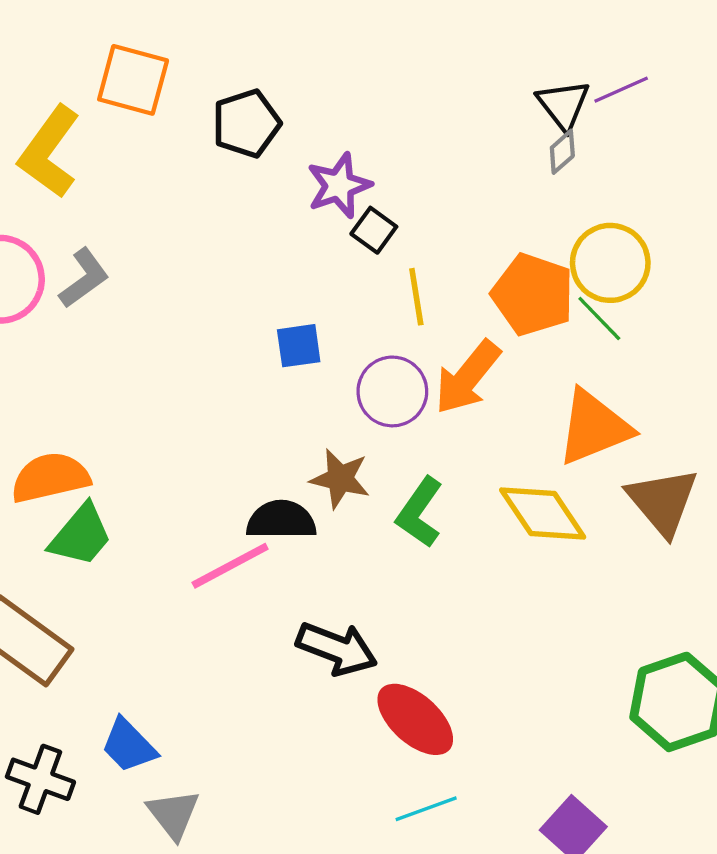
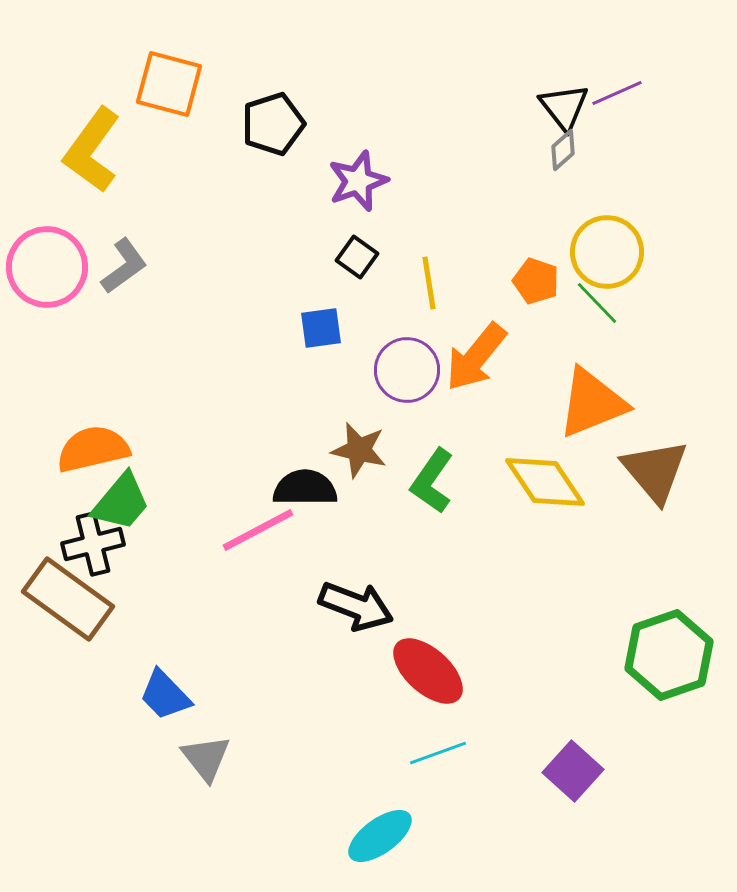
black square: (374, 230) -> (357, 257), moved
orange pentagon: (533, 294) -> (536, 281), size x0.6
black cross: (40, 779) -> (93, 544), moved, turned -34

